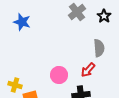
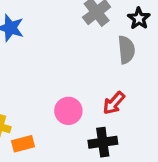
gray semicircle: (99, 48) -> (126, 50), moved

